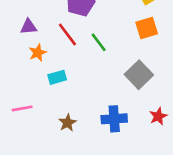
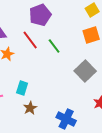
cyan rectangle: (57, 77) -> (22, 88), moved, turned -56
blue cross: (114, 119) -> (66, 119), moved, turned 30

